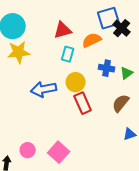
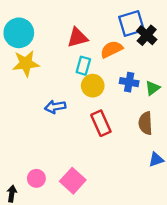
yellow circle: (76, 82) -> (93, 86), moved
blue arrow: (44, 89) -> (55, 107), size x0.7
brown semicircle: (121, 103) -> (146, 123), turned -42

